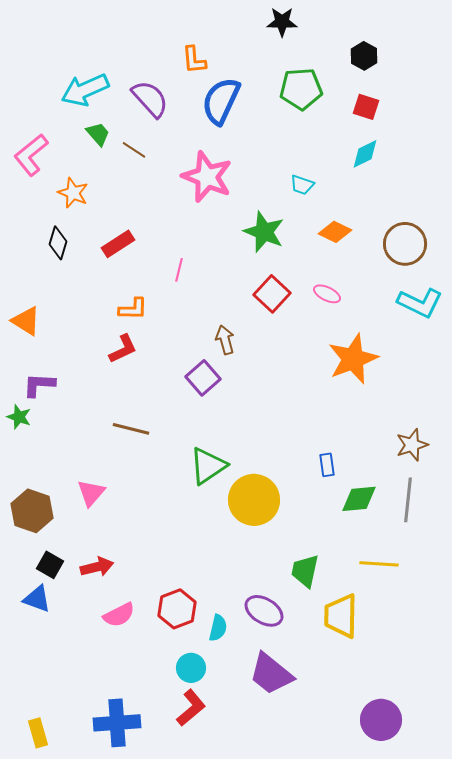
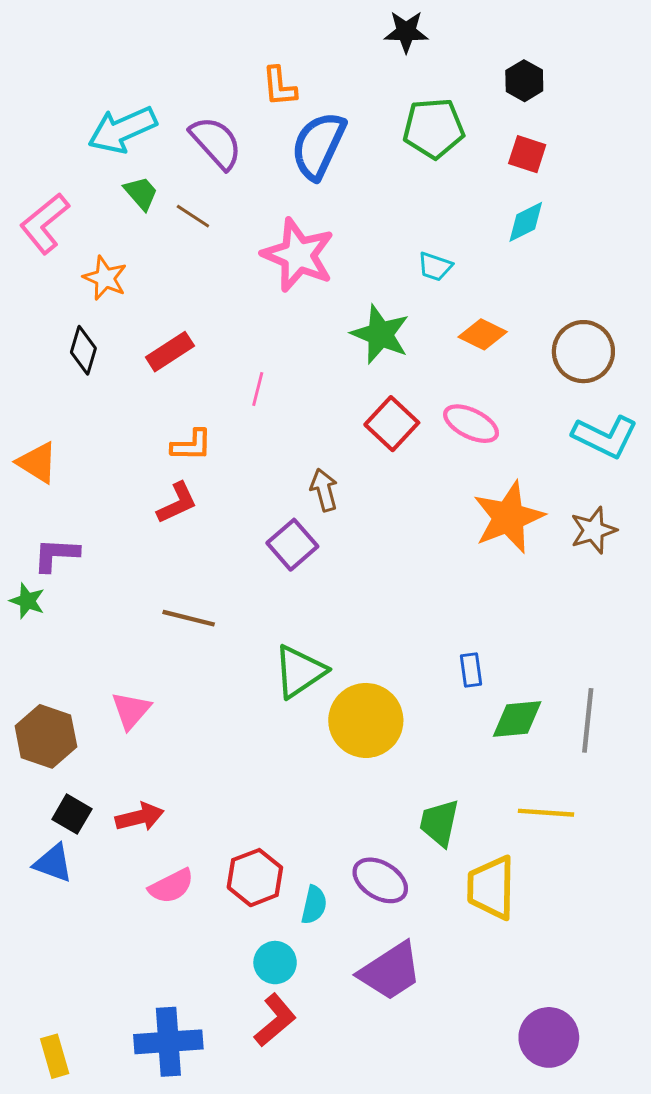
pink ellipse: (327, 294) -> (471, 424), size x1.4
brown star: (412, 445) -> (594, 530), moved
purple trapezoid: (271, 674) -> (390, 971), turned -72

